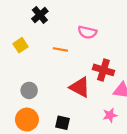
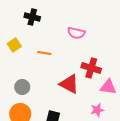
black cross: (40, 15) -> (32, 17), turned -35
orange line: (60, 49) -> (44, 53), moved

